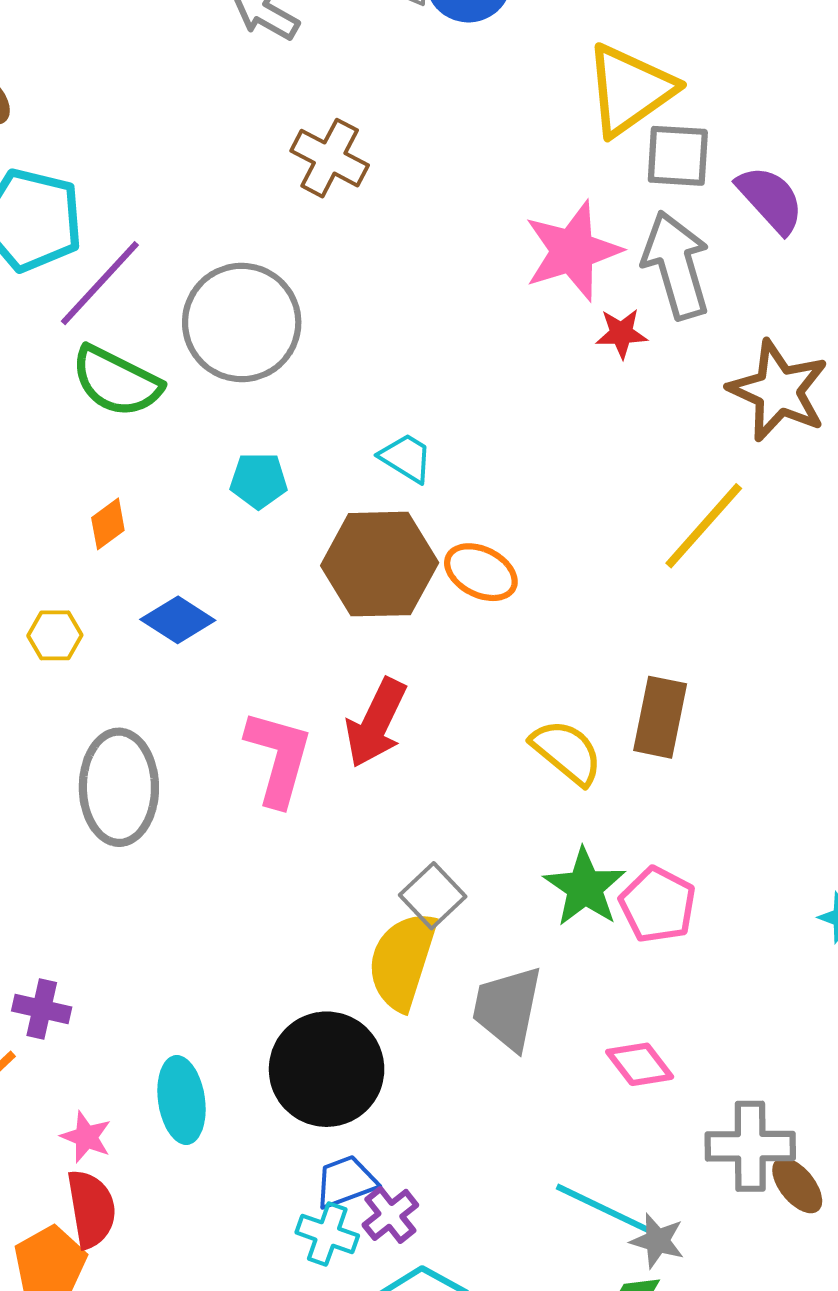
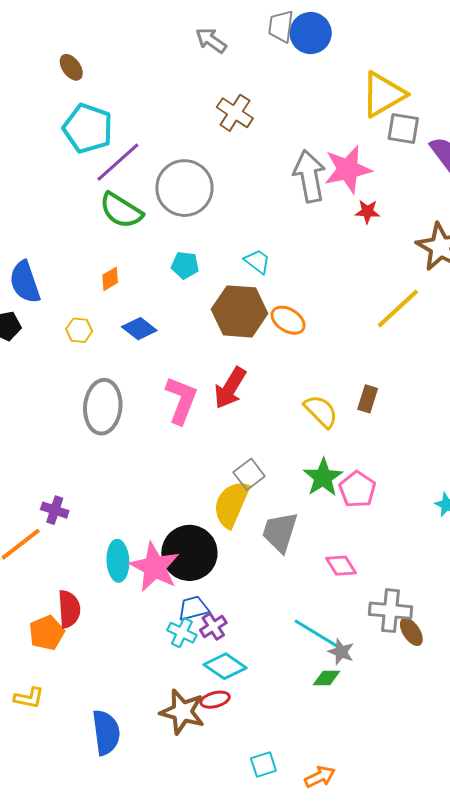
gray arrow: (676, 265) -> (309, 176), moved
brown rectangle: (660, 717) -> (368, 399), size x0.7
pink star: (86, 1137) -> (155, 567), moved, size x2.0

